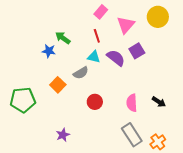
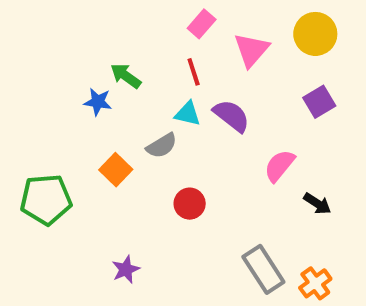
purple square: (137, 51) -> (319, 102), moved
pink semicircle: (132, 103) -> (279, 166), moved, turned 42

